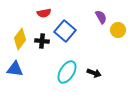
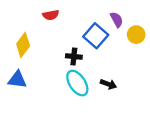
blue square: (65, 31) -> (96, 36), moved
black cross: (42, 41) -> (74, 56), moved
cyan ellipse: (67, 72) -> (77, 83), turned -65

